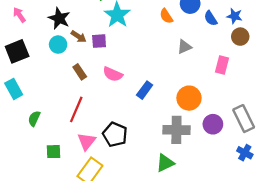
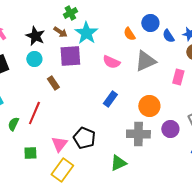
brown arrow: (79, 37) -> (60, 32), moved
purple square: (99, 41) -> (70, 56), size x1.6
gray triangle: (184, 47) -> (145, 61), size x1.6
pink semicircle: (113, 74) -> (111, 62), moved
red line: (76, 109) -> (34, 113), moved
green triangle: (165, 163) -> (118, 163), moved

